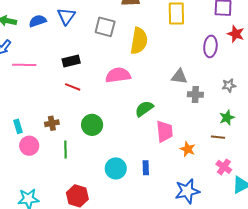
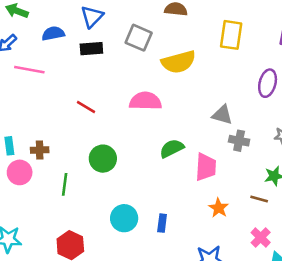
blue semicircle: (38, 21) -> (53, 33), moved
yellow semicircle: (139, 41) -> (179, 62), turned 56
black rectangle: (71, 61) -> (91, 49), moved
brown cross: (52, 123) -> (40, 150), moved
pink trapezoid: (165, 131) -> (206, 167), moved

